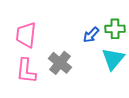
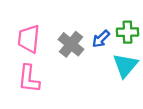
gray cross: (60, 63) -> (71, 44), moved

